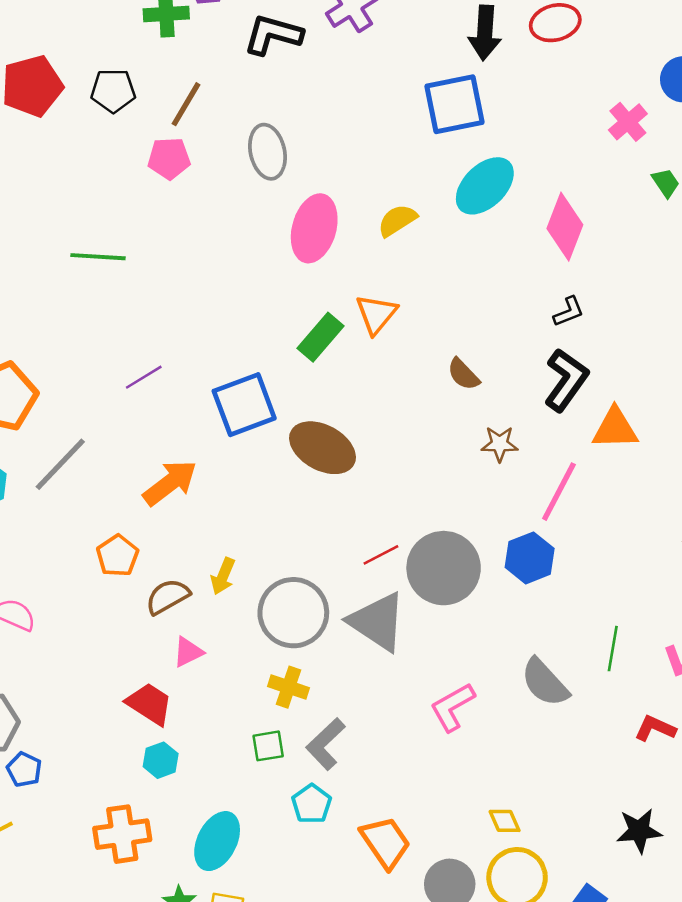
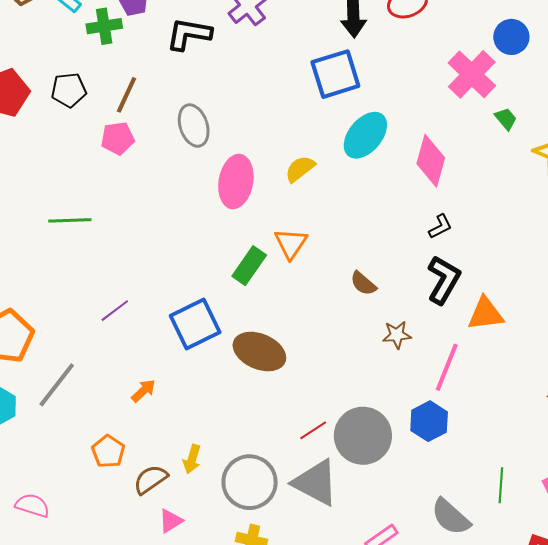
pink cross: (628, 122) -> (472, 74), size x1.6
orange arrow: (170, 483) -> (143, 391), size x0.6

